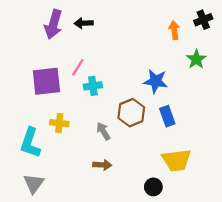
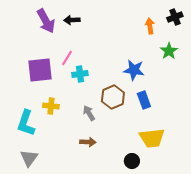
purple arrow: (53, 24) -> (46, 21), turned -45

